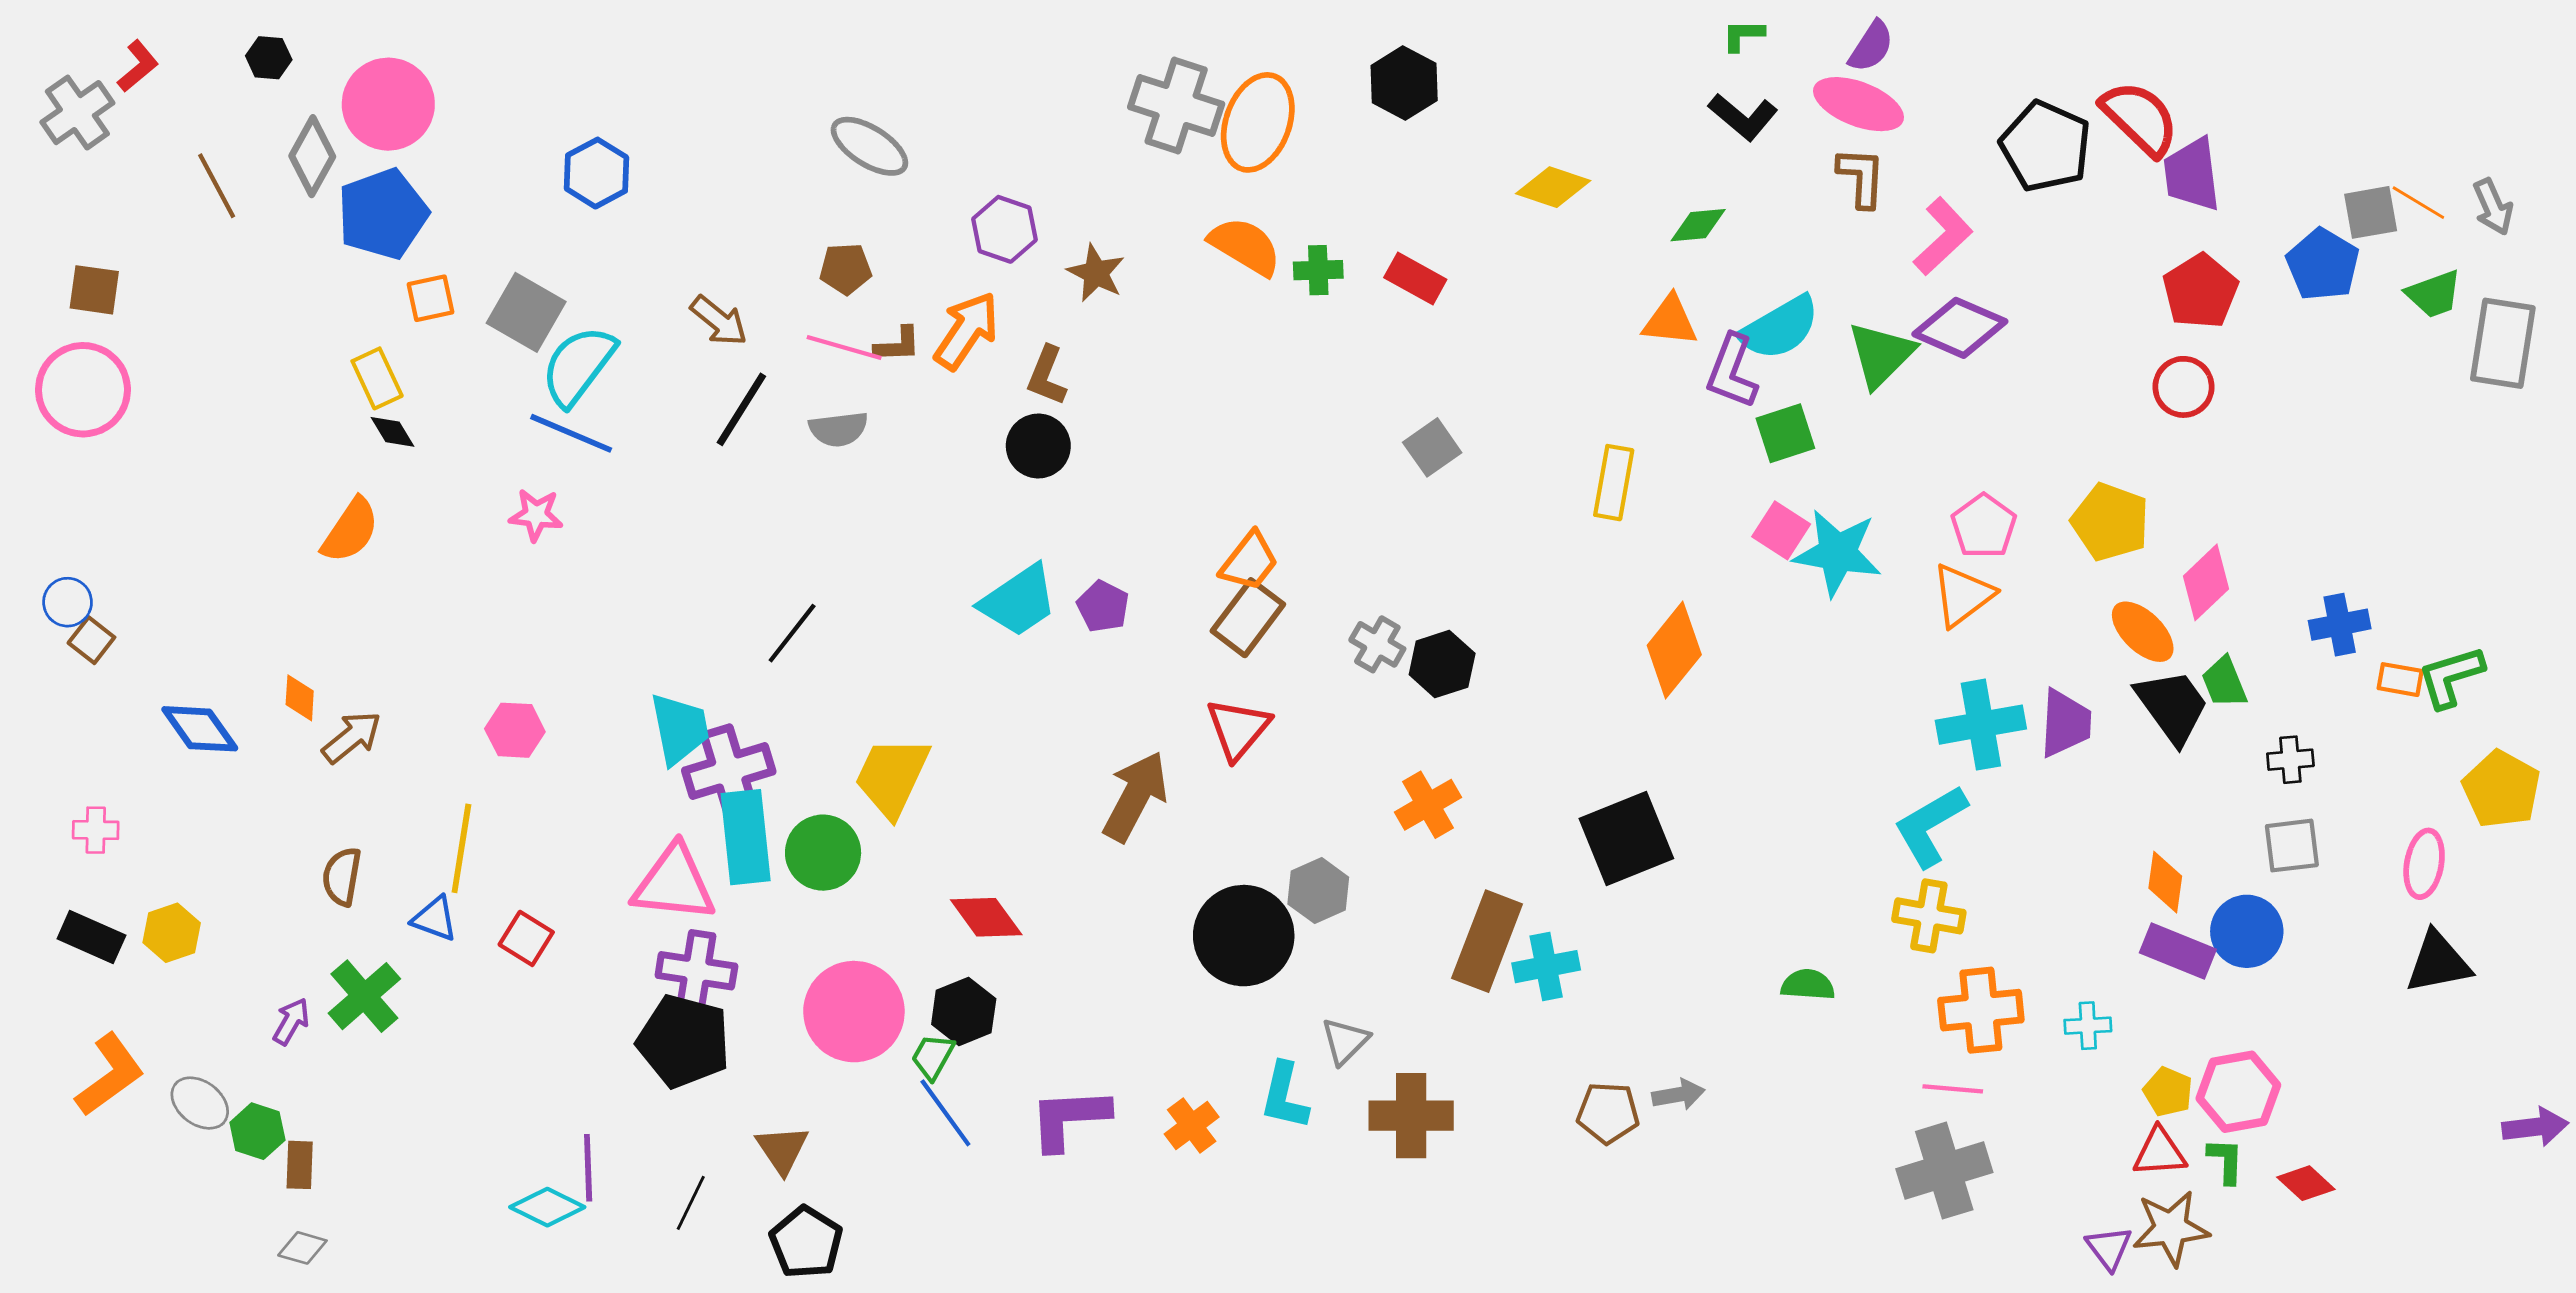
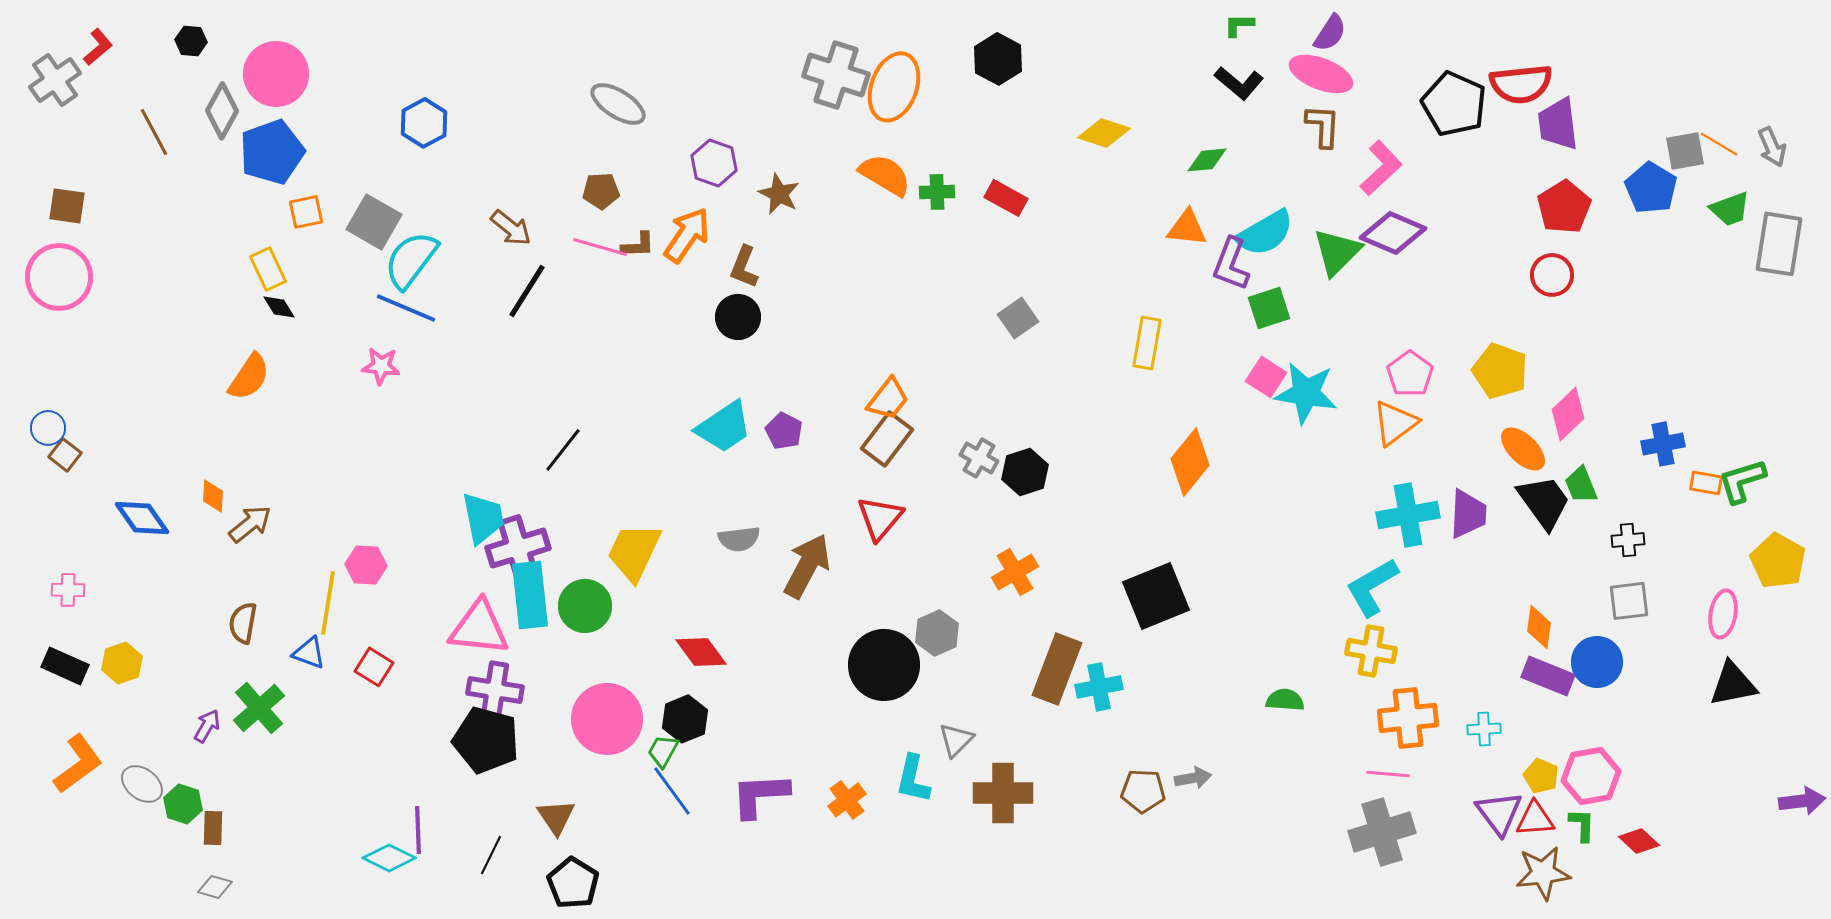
red semicircle: (2140, 118) -> (1521, 84), turned 130
gray semicircle: (838, 429) -> (739, 539), moved
pink hexagon: (515, 730) -> (366, 565), moved
purple triangle: (2109, 1248) -> (1499, 813), moved, size x1.4

